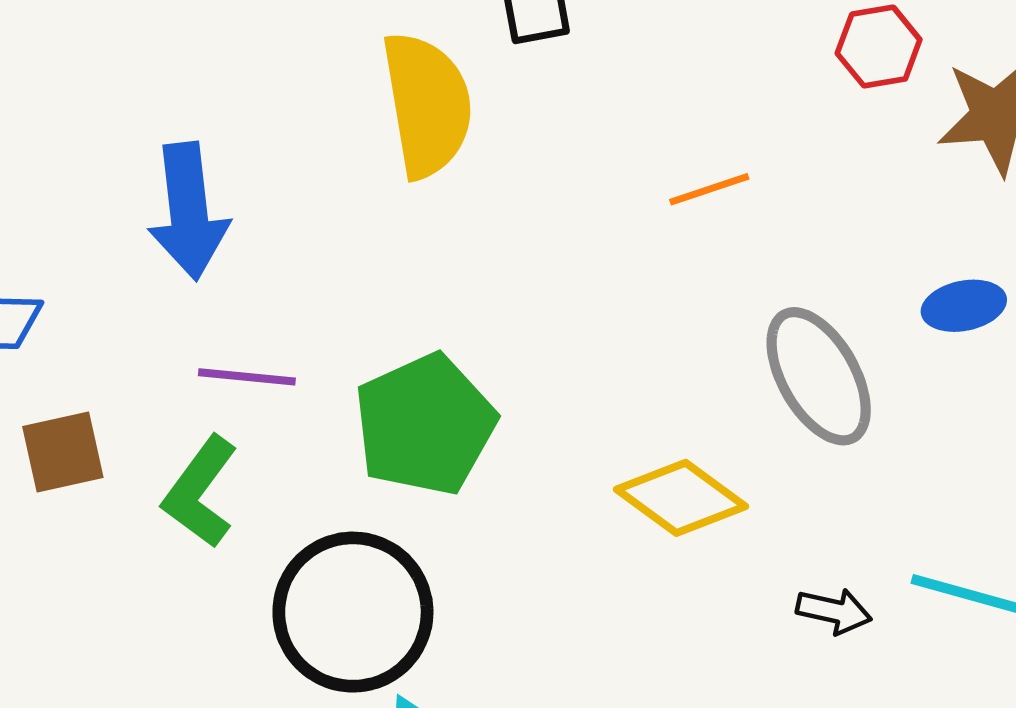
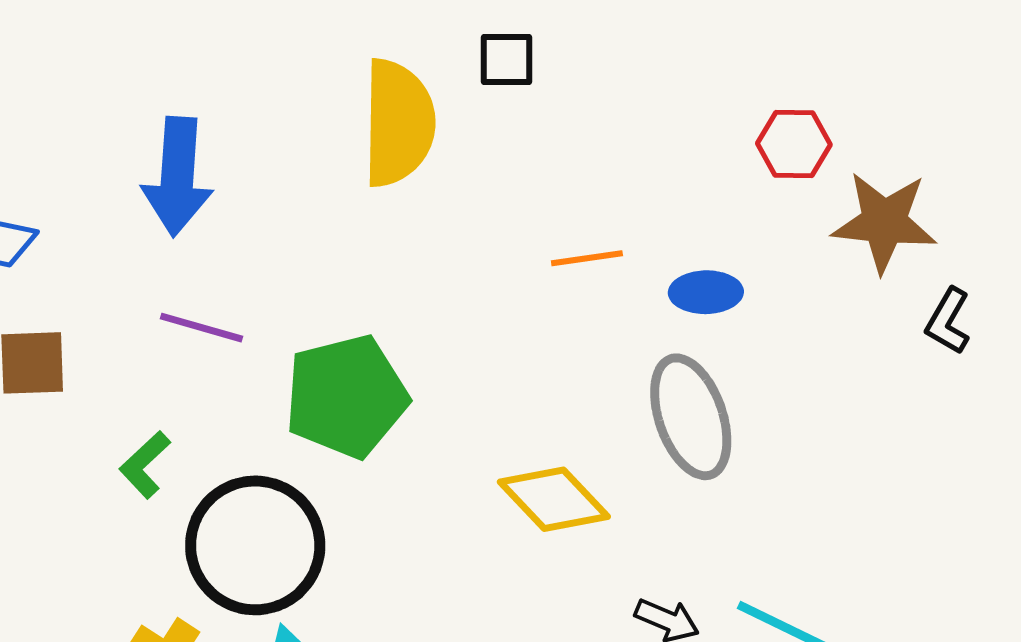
orange line: (709, 189) -> (587, 258), moved
blue ellipse: (964, 306) -> (706, 292), moved
green L-shape: (200, 492) -> (145, 465), moved, size x0.7

